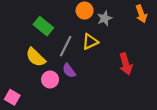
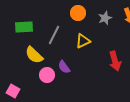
gray star: (105, 18) -> (105, 18), moved
green rectangle: (43, 26) -> (24, 27), moved, turned -42
gray line: (66, 46) -> (54, 35), moved

